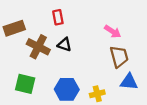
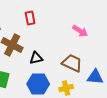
black triangle: (64, 45) -> (36, 58), moved, turned -32
brown trapezoid: (119, 57) -> (72, 63), moved, turned -50

